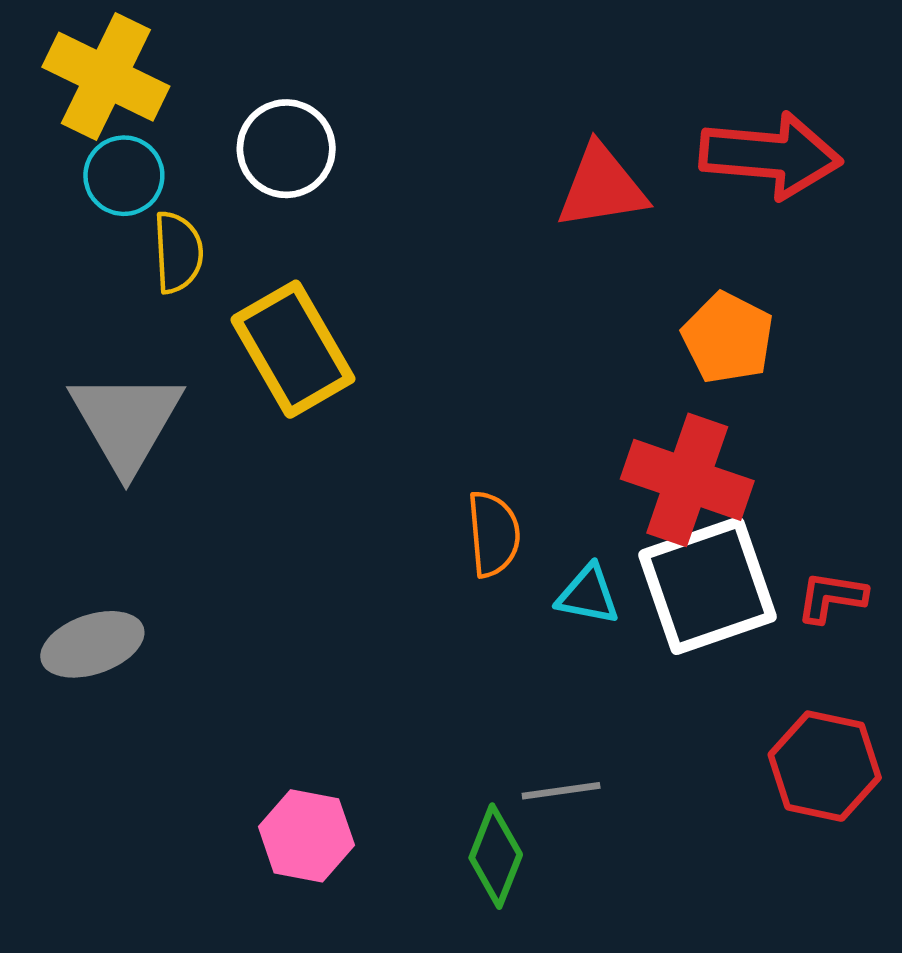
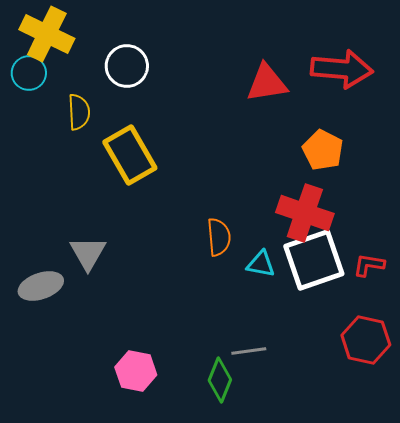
cyan circle: (124, 176) -> (29, 73), moved
gray triangle: (126, 421) -> (88, 253), moved, size x0.7

